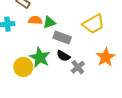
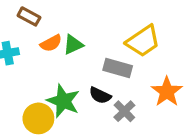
orange semicircle: (35, 20) -> (51, 43), turned 152
gray rectangle: (62, 37) -> (118, 68), moved

